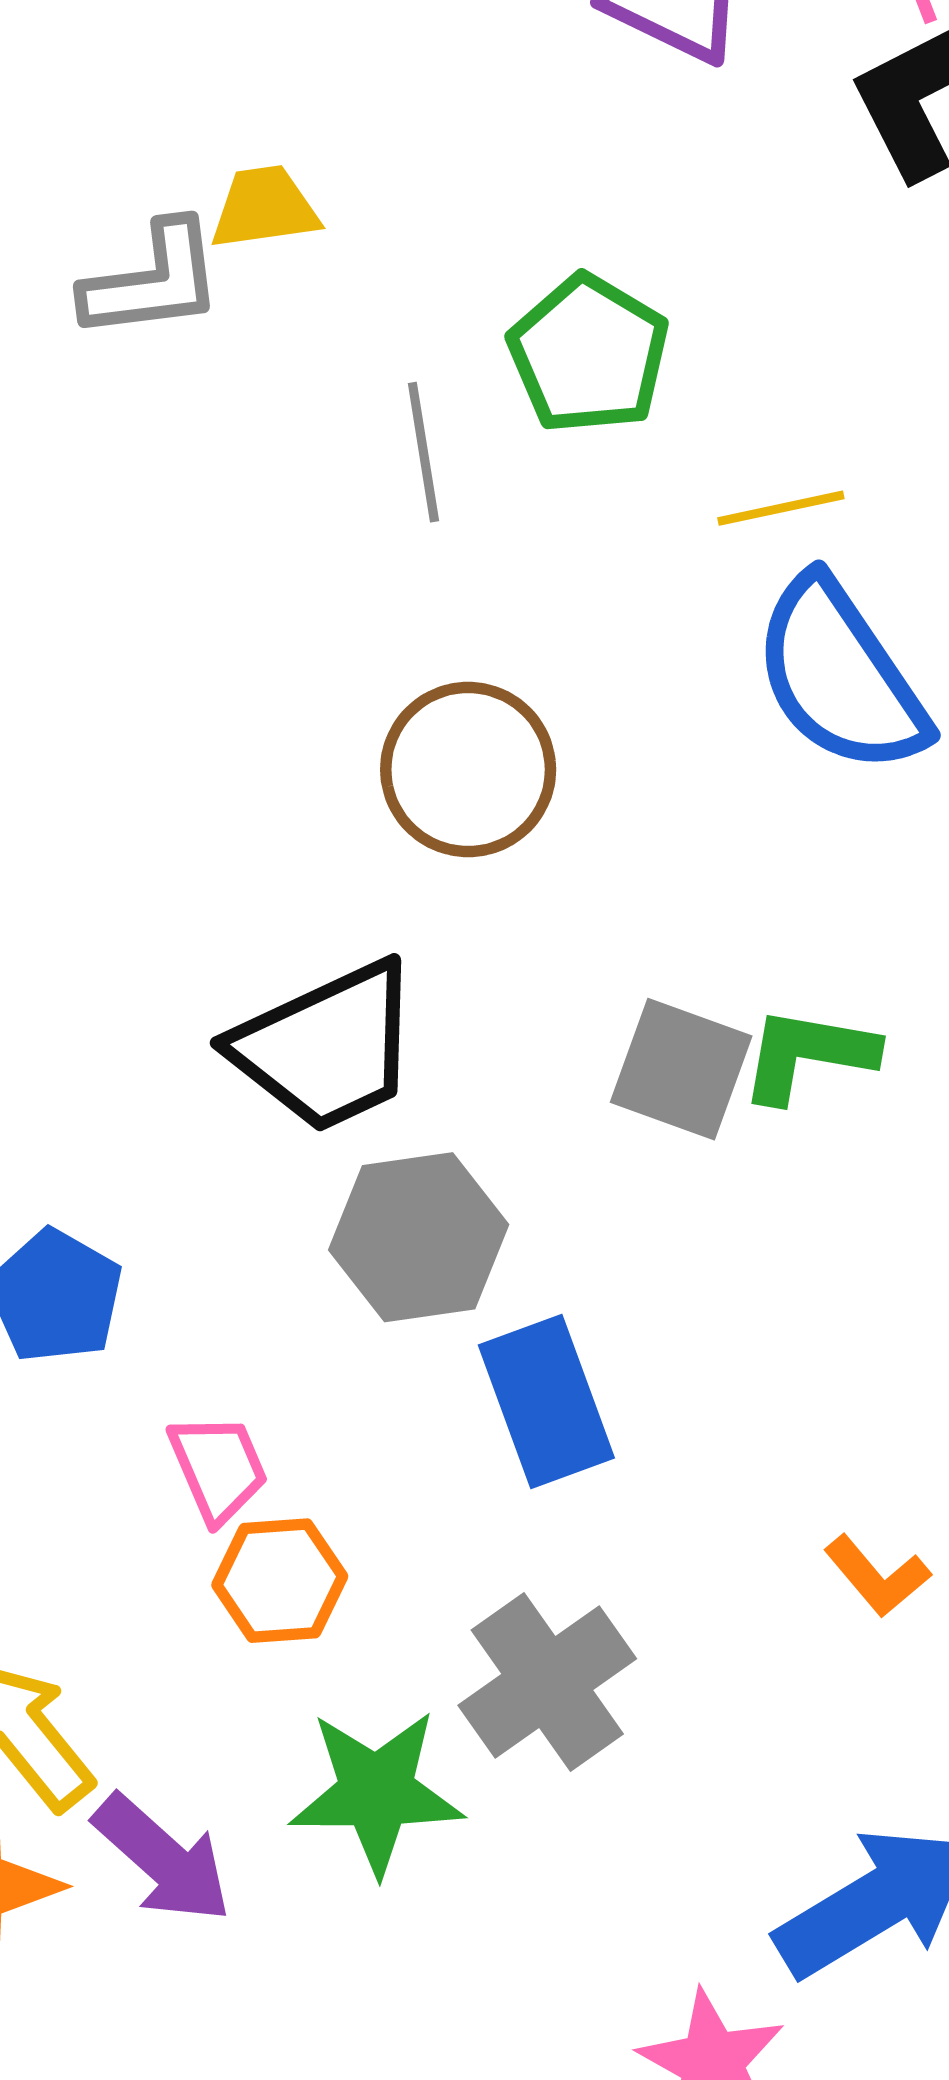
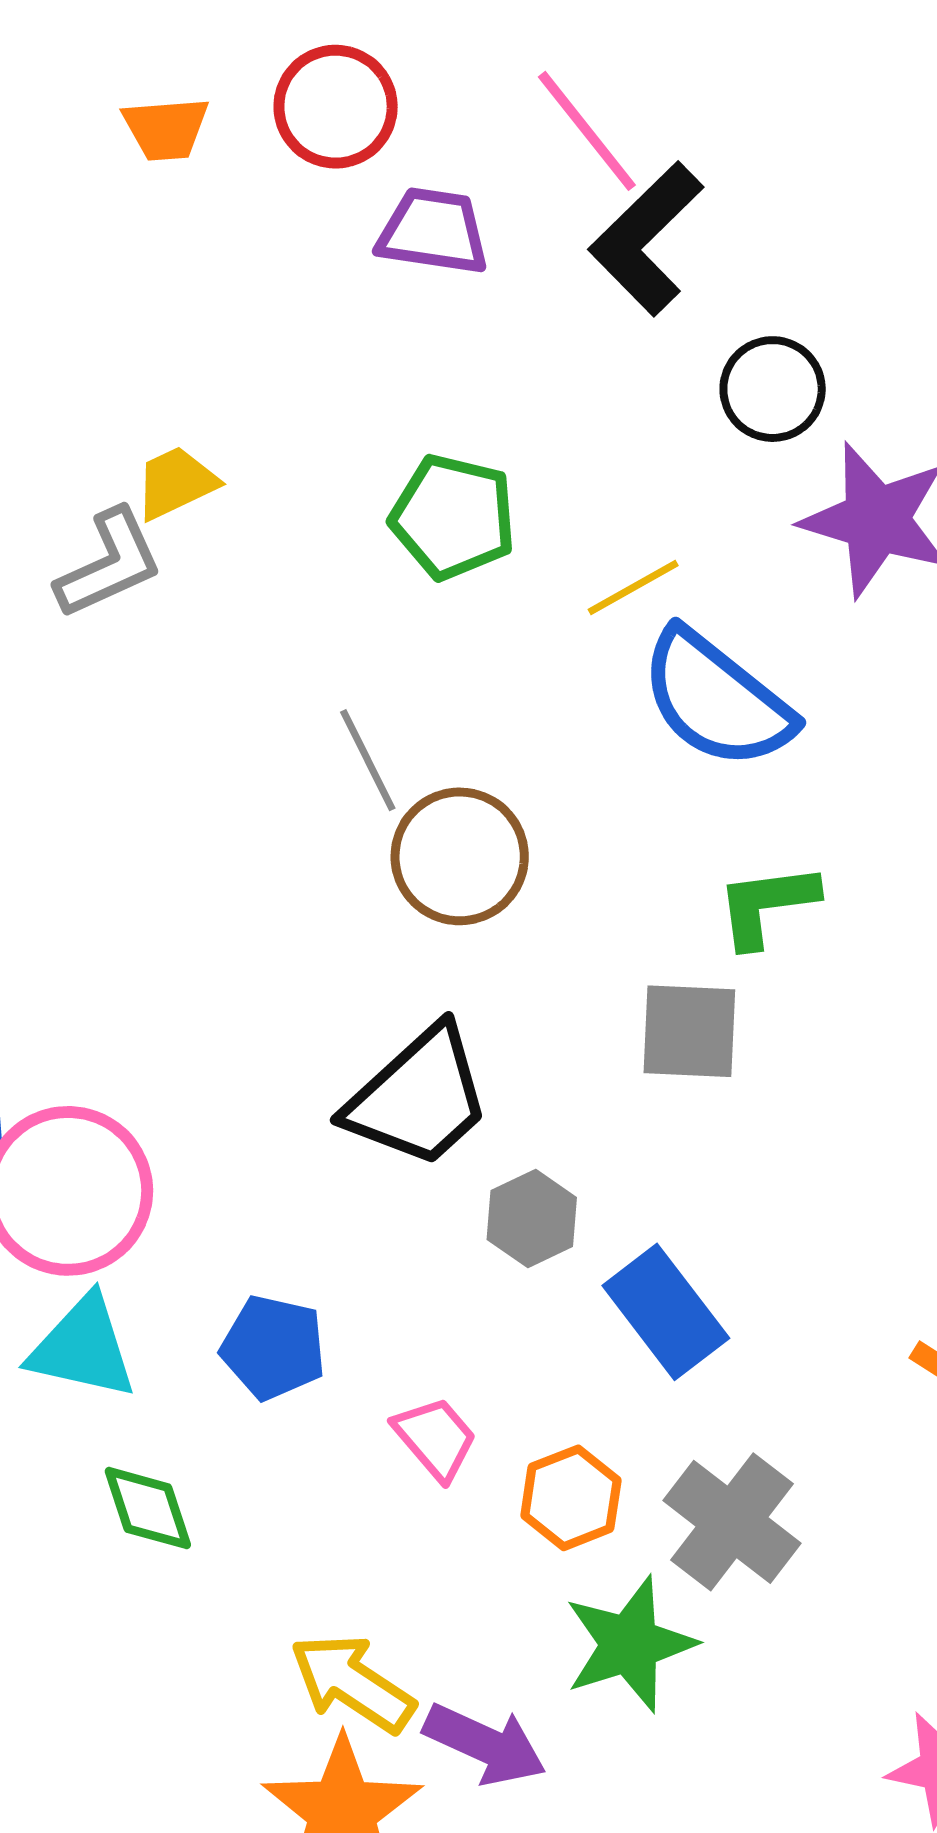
gray line: (423, 452) -> (368, 760), moved
green L-shape: (808, 1055) -> (767, 905), moved
gray hexagon: (419, 1237) -> (532, 1219), size x0.7
orange hexagon: (280, 1581) -> (571, 1498), moved

